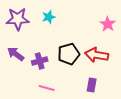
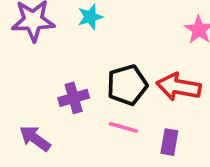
purple arrow: (16, 54) -> (35, 138), moved
pink line: (47, 88) -> (123, 127), moved

